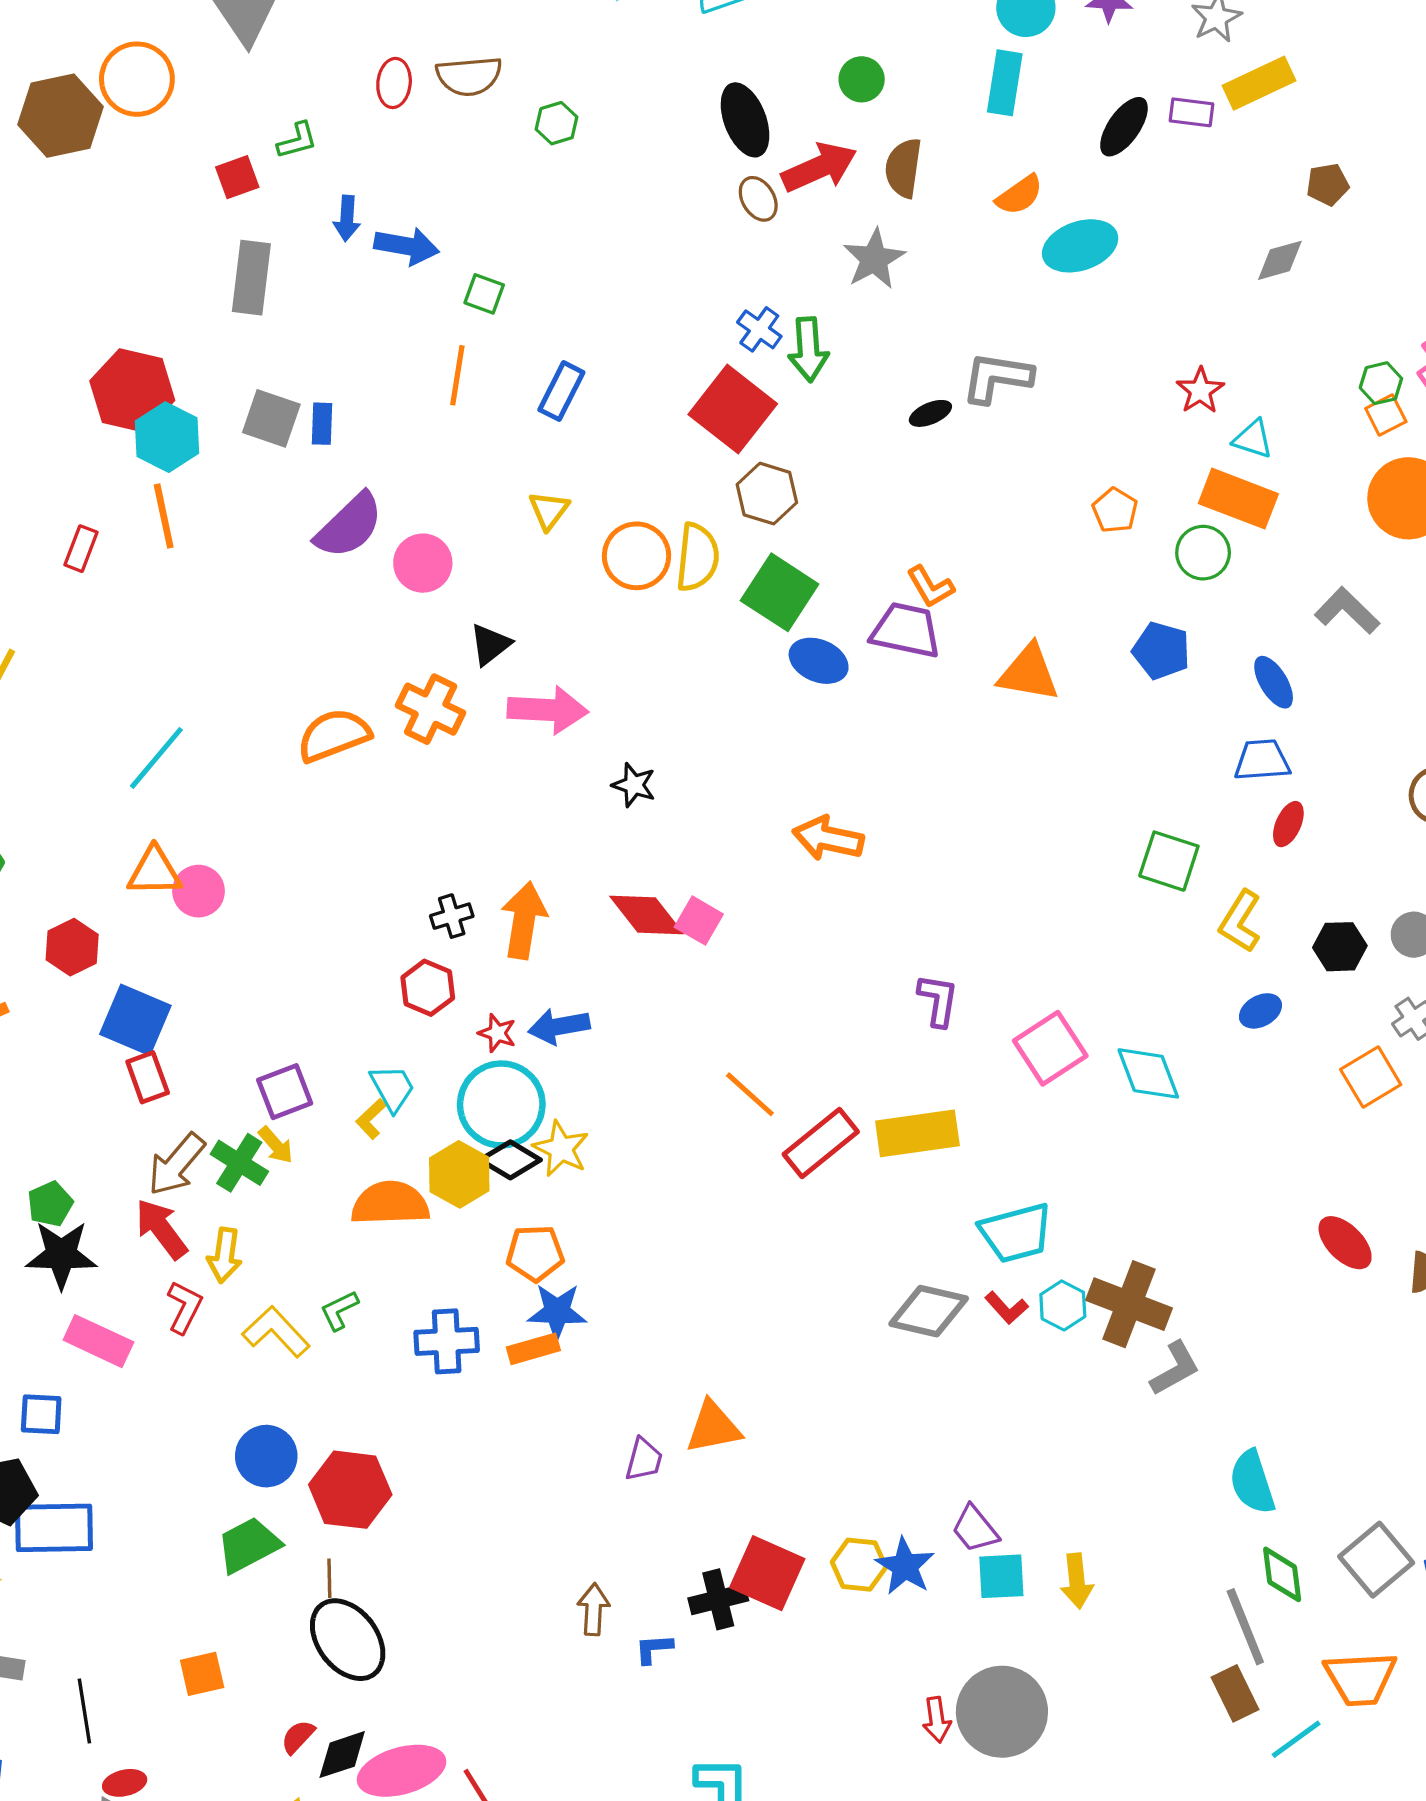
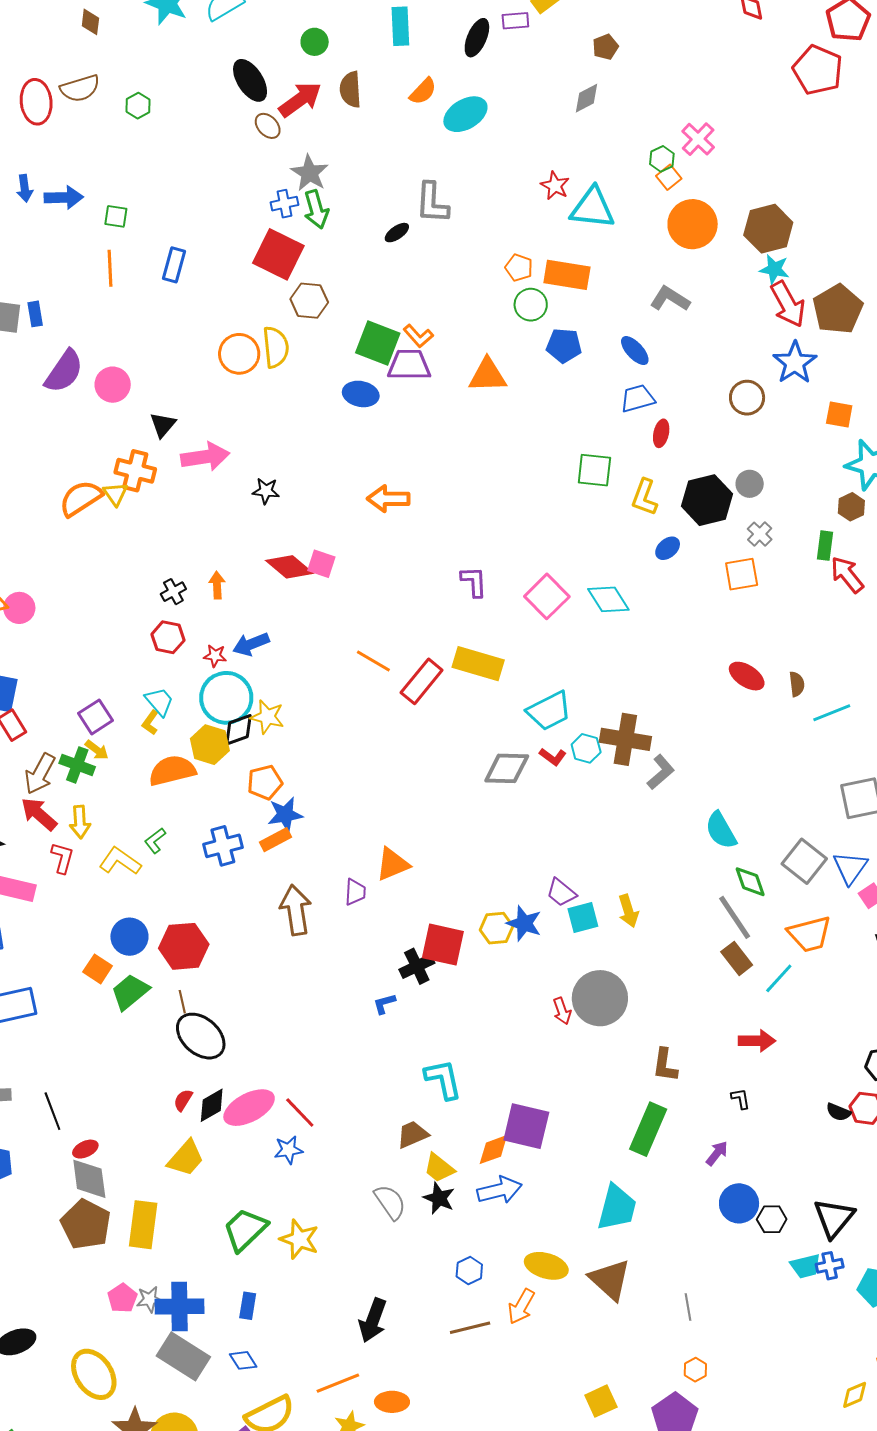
red ellipse: (394, 83) -> (36, 102), size x1.5
gray star: (874, 259) -> (310, 173), moved
blue cross: (759, 329) -> (284, 204), turned -36
gray L-shape: (997, 377) -> (432, 203), turned -84
cyan triangle: (1253, 439) -> (592, 208), size x1.8
orange rectangle: (1238, 499) -> (567, 275), moved
yellow triangle: (549, 510) -> (115, 494), moved
green circle: (1203, 553) -> (531, 305), moved
green square: (780, 592) -> (378, 343), moved
orange arrow: (524, 920) -> (217, 585), size x0.6
black hexagon: (1340, 947) -> (707, 500), size x1.6
orange square: (1371, 1077) -> (742, 574), turned 33
yellow rectangle: (917, 1133) -> (478, 664), turned 36
black diamond: (510, 1160) -> (238, 730), turned -39
brown arrow: (593, 1609) -> (296, 910), moved, size x1.6
orange square: (202, 1674) -> (98, 969), moved, turned -32

